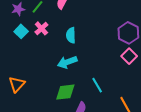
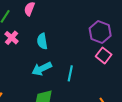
cyan line: (97, 85) -> (70, 73), moved, turned 49

